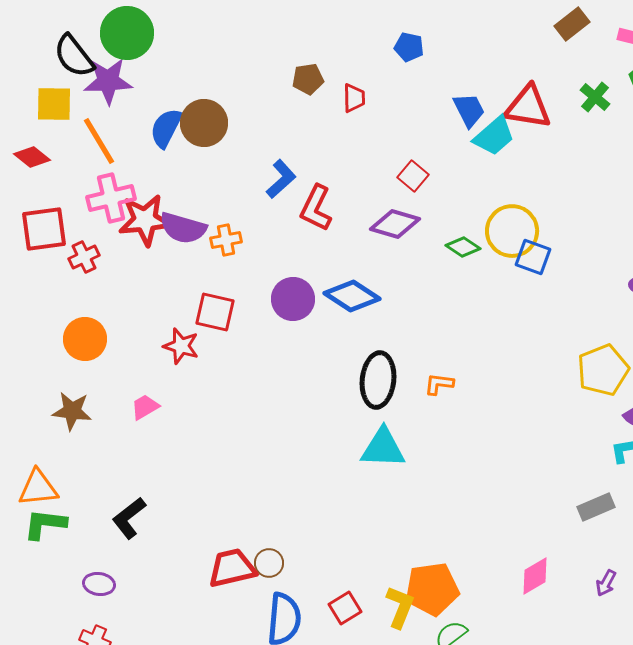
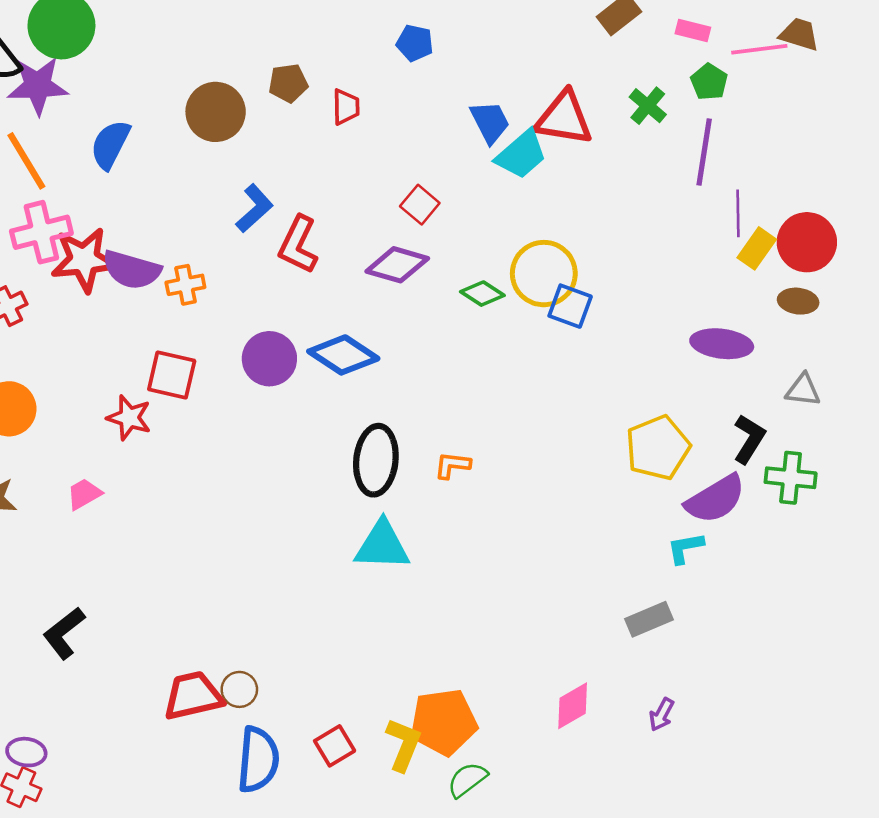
brown circle: (204, 123) -> (216, 112), moved
purple ellipse: (99, 584) -> (26, 752), moved

